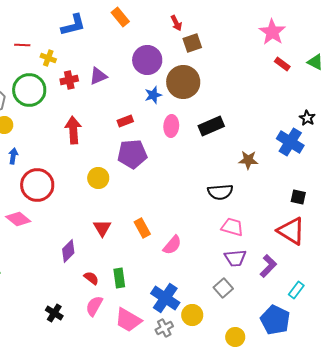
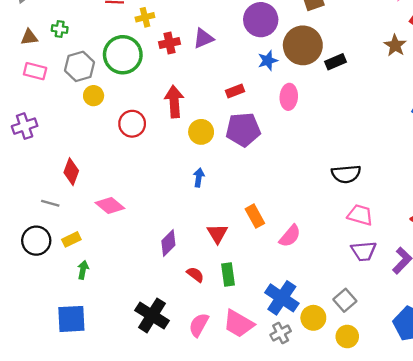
yellow cross: (48, 58) -> (145, 17), turned -35
black rectangle: (211, 126) -> (336, 62), moved, size x0.7
blue arrow: (13, 156) -> (199, 177), moved
brown star: (248, 160) -> (395, 45), moved, turned 30
yellow circle: (98, 178) -> (201, 132), moved
red circle: (37, 185) -> (132, 124), moved, size x0.7
red triangle: (102, 228) -> (217, 234), moved
gray square: (223, 288) -> (345, 300), moved
pink semicircle: (94, 306) -> (199, 325), moved
black cross: (54, 313) -> (152, 315), size x1.6
yellow circle: (235, 337) -> (347, 337), moved

